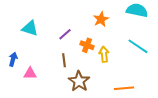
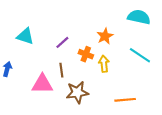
orange star: (101, 19) -> (105, 36), moved
pink triangle: (30, 73) -> (42, 84), moved, size x1.5
brown star: (79, 81) -> (77, 92), turned 30

